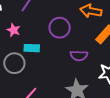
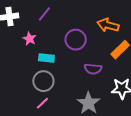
gray circle: (14, 63) -> (43, 81), moved

